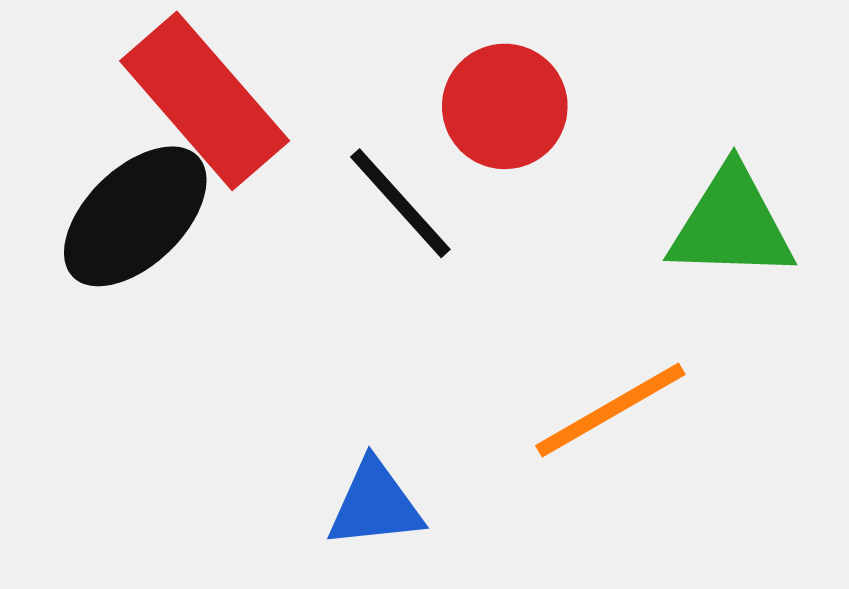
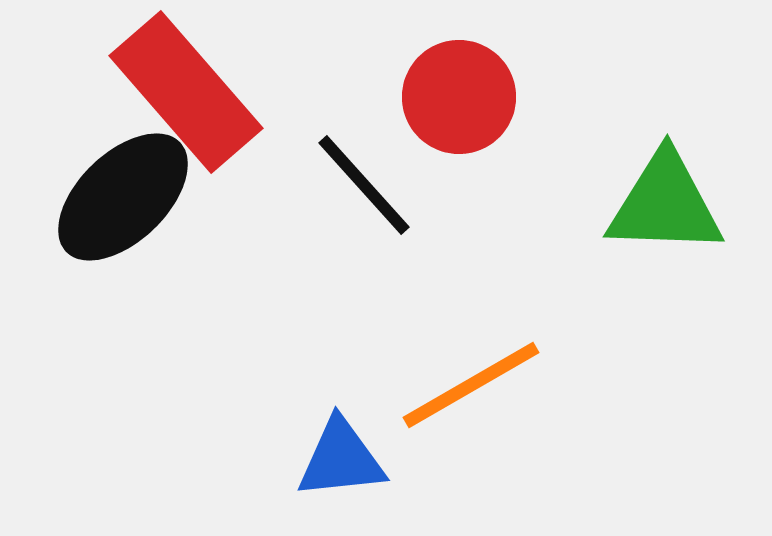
orange line: (610, 410) -> (471, 385), moved

